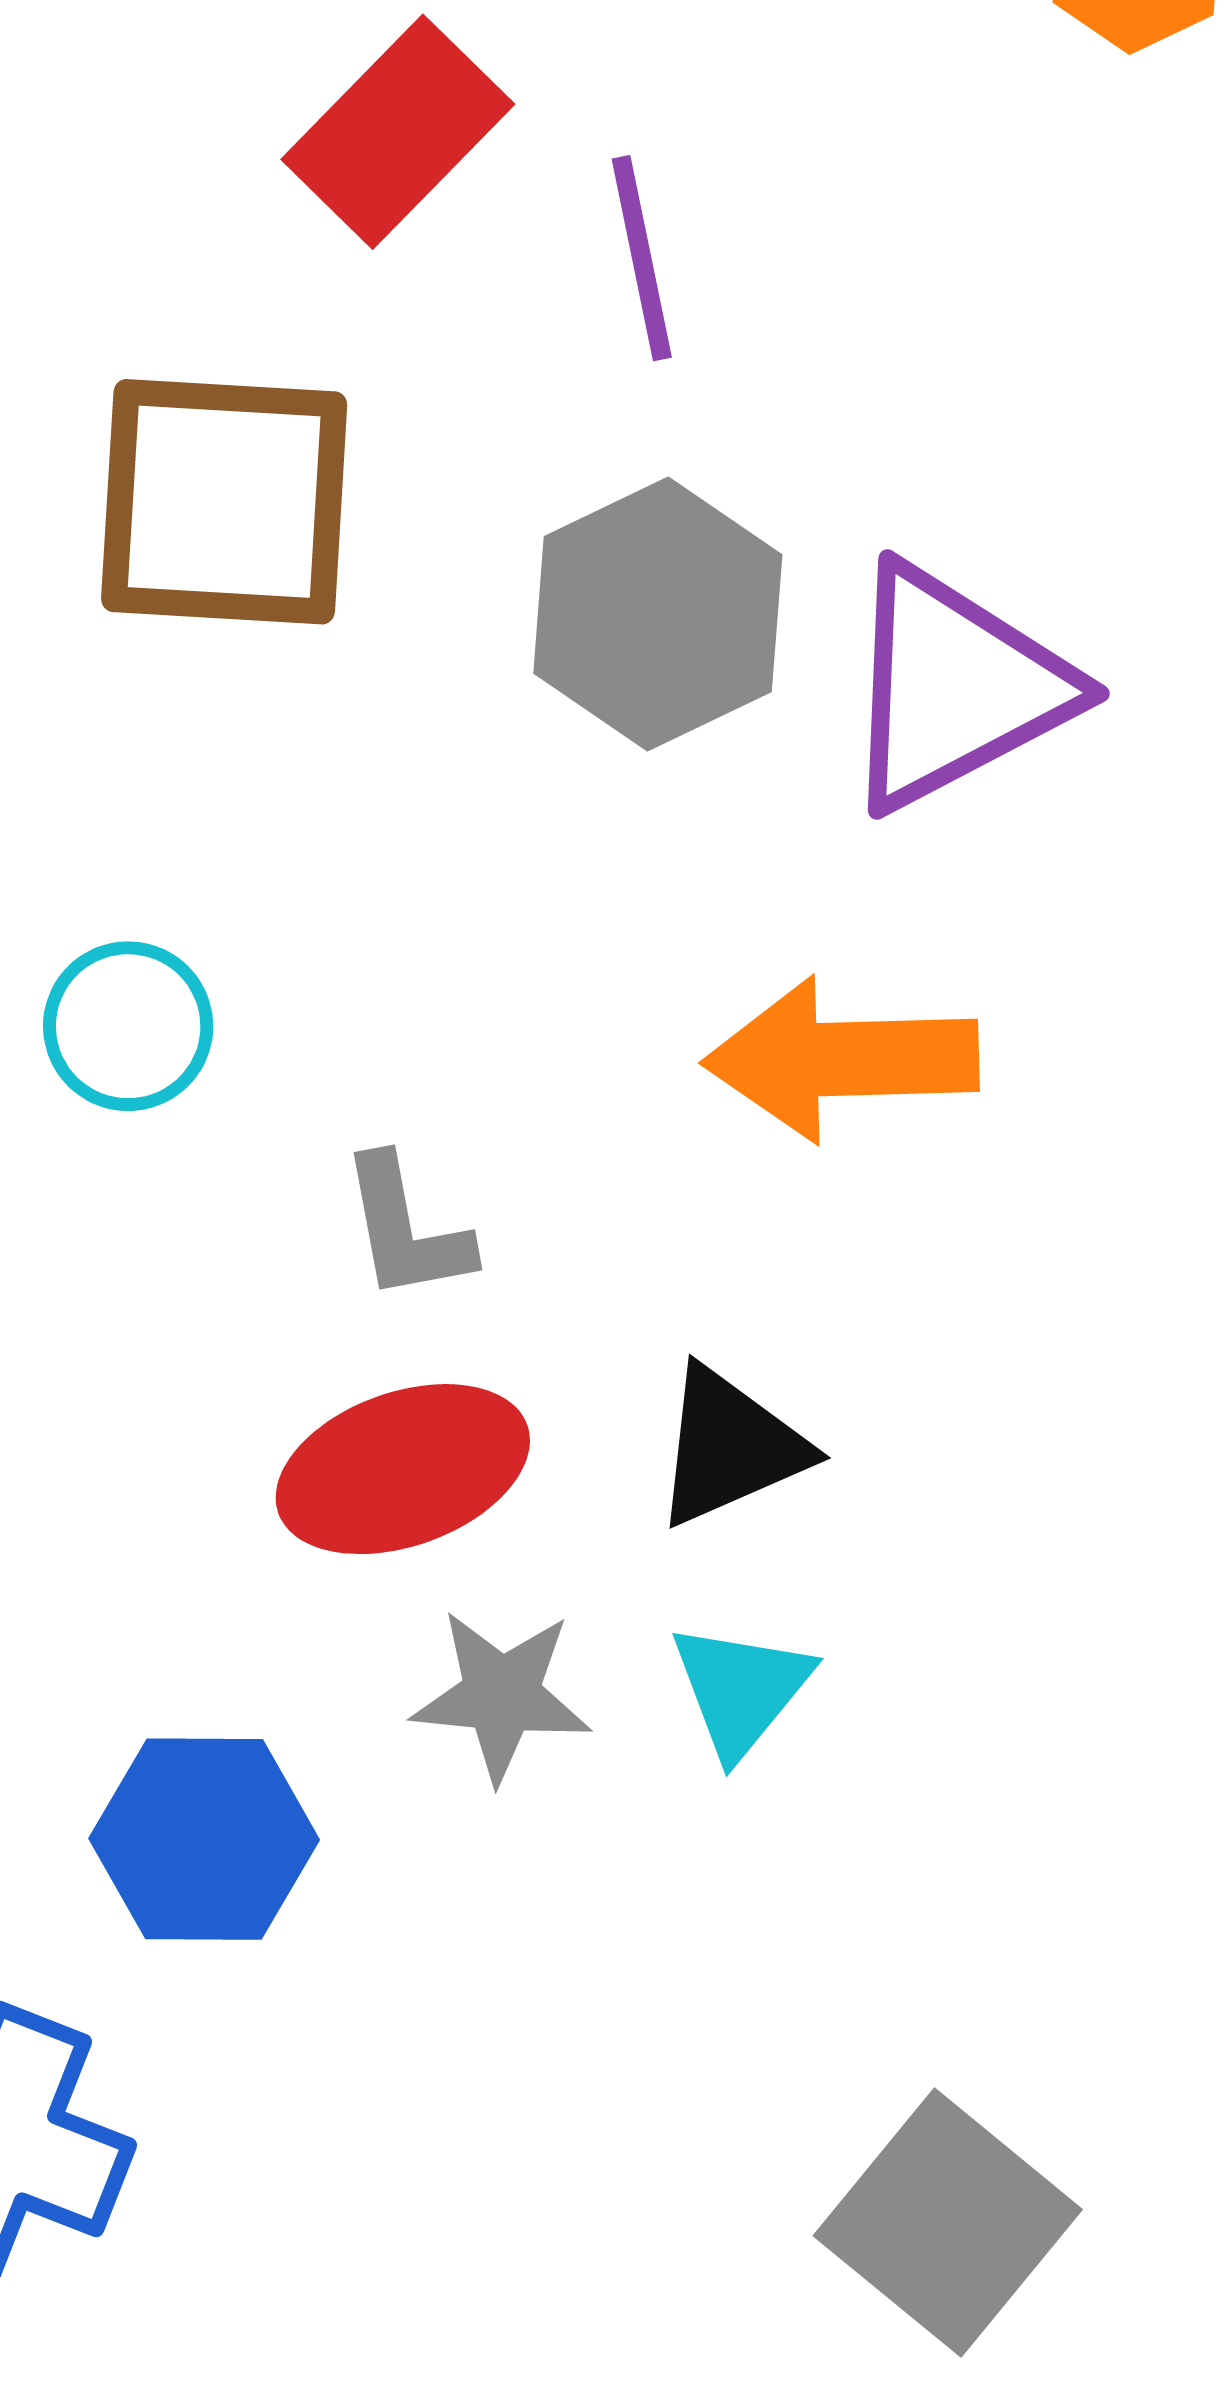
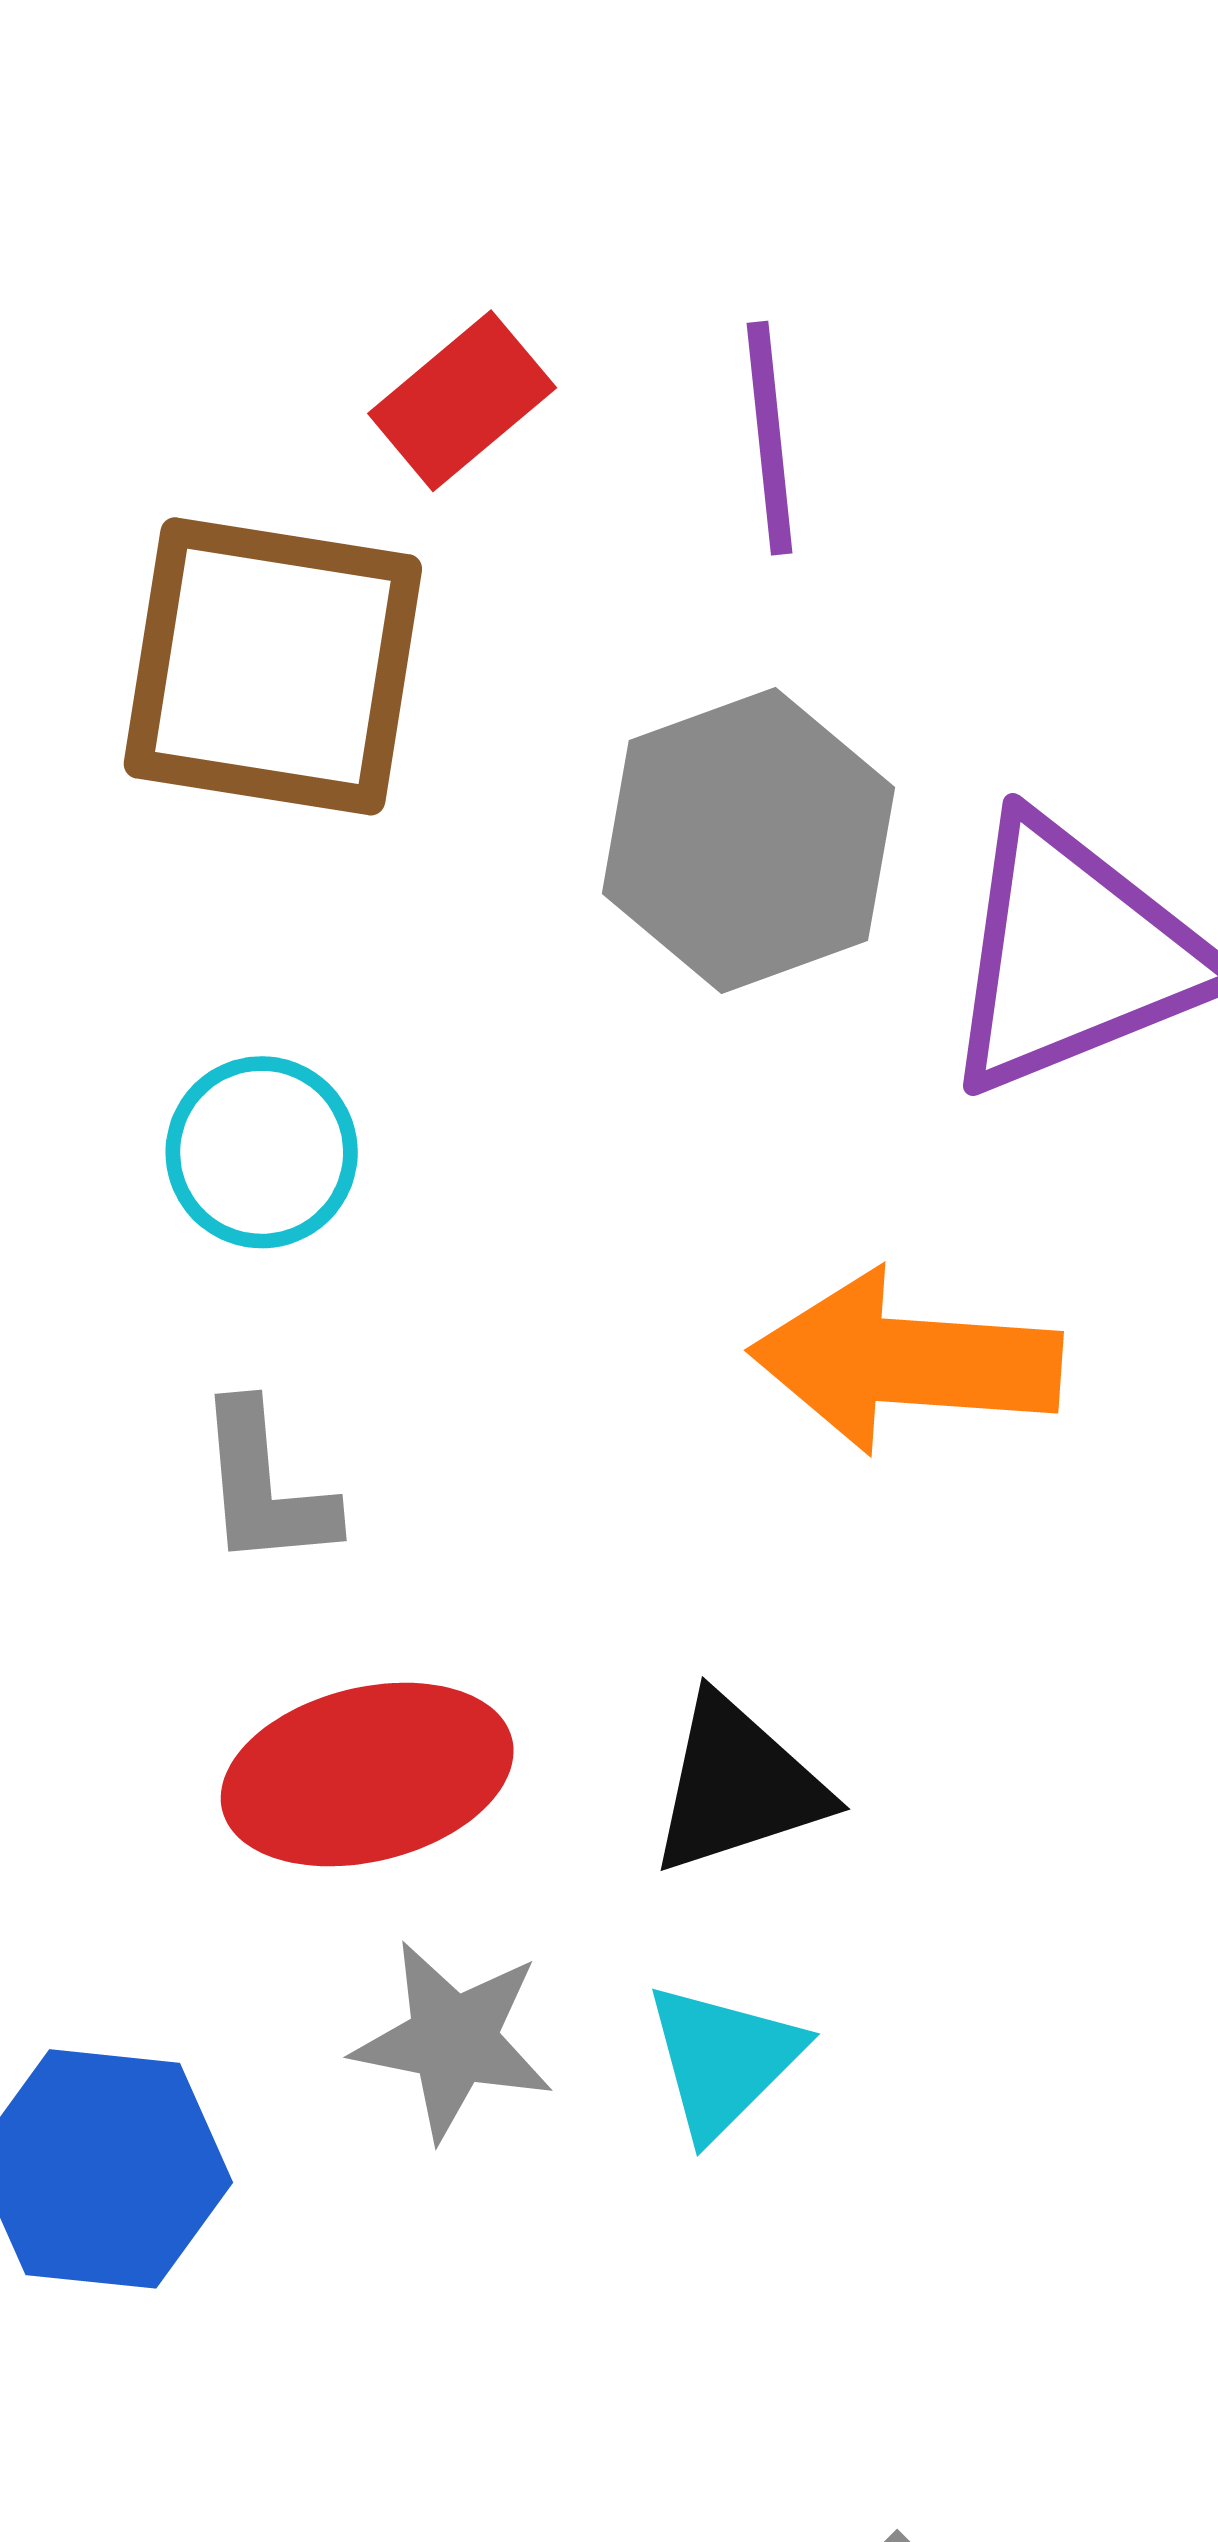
red rectangle: (398, 132) -> (462, 401), moved, size x0.7
cyan circle: (128, 1026) -> (262, 1152), moved
gray L-shape: (406, 1229) -> (265, 1486), moved

